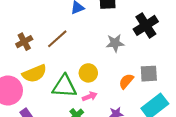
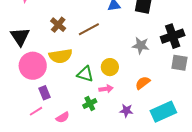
brown cross: (24, 42) -> (58, 25), turned -35
gray square: (149, 74) -> (179, 63), moved
green triangle: (64, 86) -> (85, 74), size x0.7

